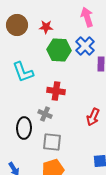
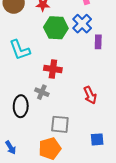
red arrow: (93, 117) -> (90, 95), turned -48
gray square: (52, 142) -> (60, 124), moved

